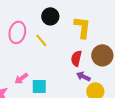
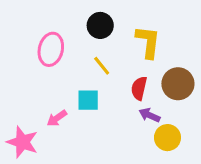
yellow line: (41, 40) -> (102, 66), moved
cyan square: (39, 86) -> (88, 100), moved

